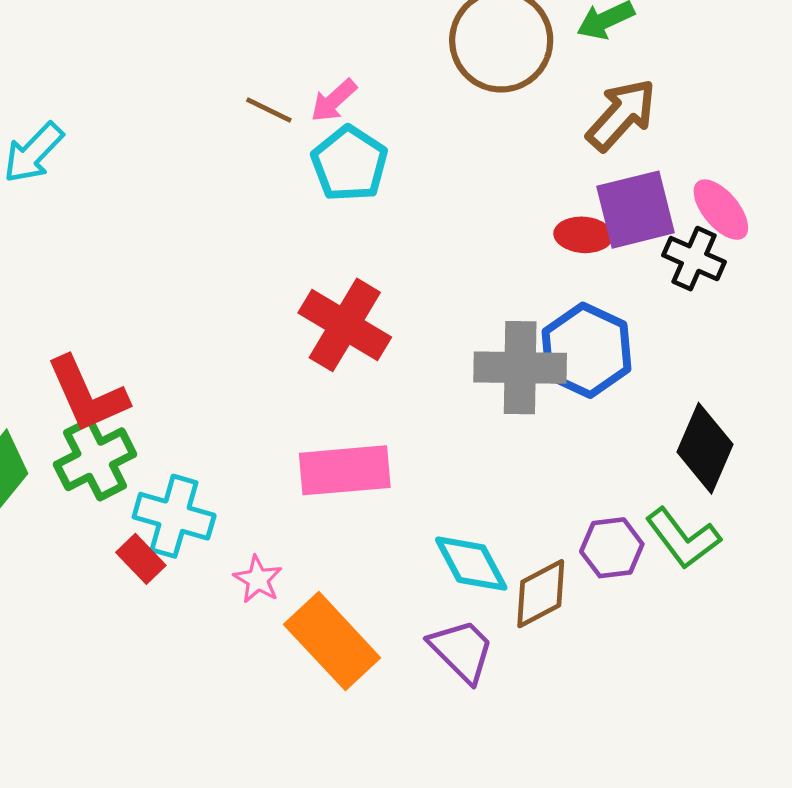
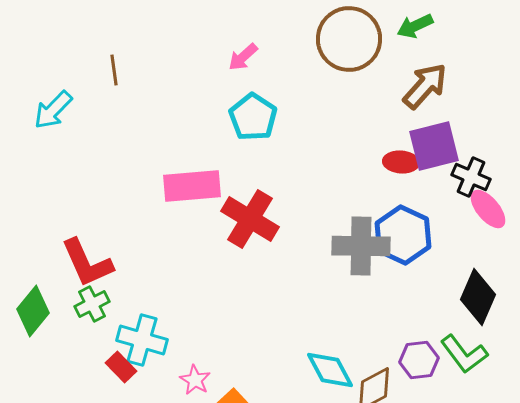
pink arrow: (334, 101) -> (243, 57), moved
brown line: (269, 110) -> (114, 70), moved, turned 56
pink ellipse: (721, 210) -> (488, 209), moved
green cross: (95, 459) -> (92, 304), size x0.7
pink rectangle: (345, 470) -> (192, 186), moved

